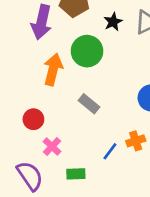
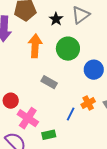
green circle: (87, 51) -> (68, 49), moved
orange arrow: (53, 70) -> (35, 46), moved
pink cross: (52, 146) -> (28, 118), size x1.5

